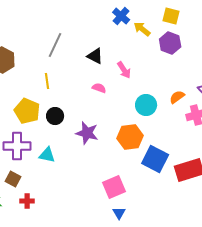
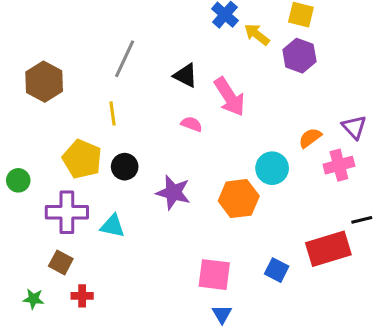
pink arrow: (124, 70) -> (230, 97), size x1.5
cyan circle: (146, 105) -> (272, 168), moved
blue square: (155, 159) -> (277, 270), moved, size x0.6
pink square: (114, 187) -> (214, 275), turned 30

